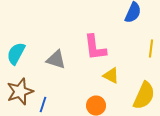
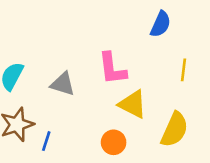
yellow triangle: (111, 76) -> (133, 104), size x1.4

